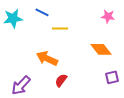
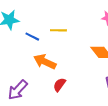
blue line: (42, 12) -> (32, 37), moved

